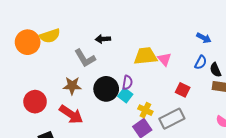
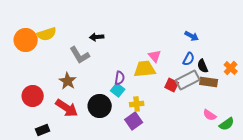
yellow trapezoid: (145, 56) -> (145, 69), moved
brown star: (72, 86) -> (68, 81), turned 30
black circle: (106, 89) -> (100, 106), moved
yellow cross: (145, 110) -> (137, 104), turned -32
gray rectangle: (172, 119) -> (188, 80), moved

